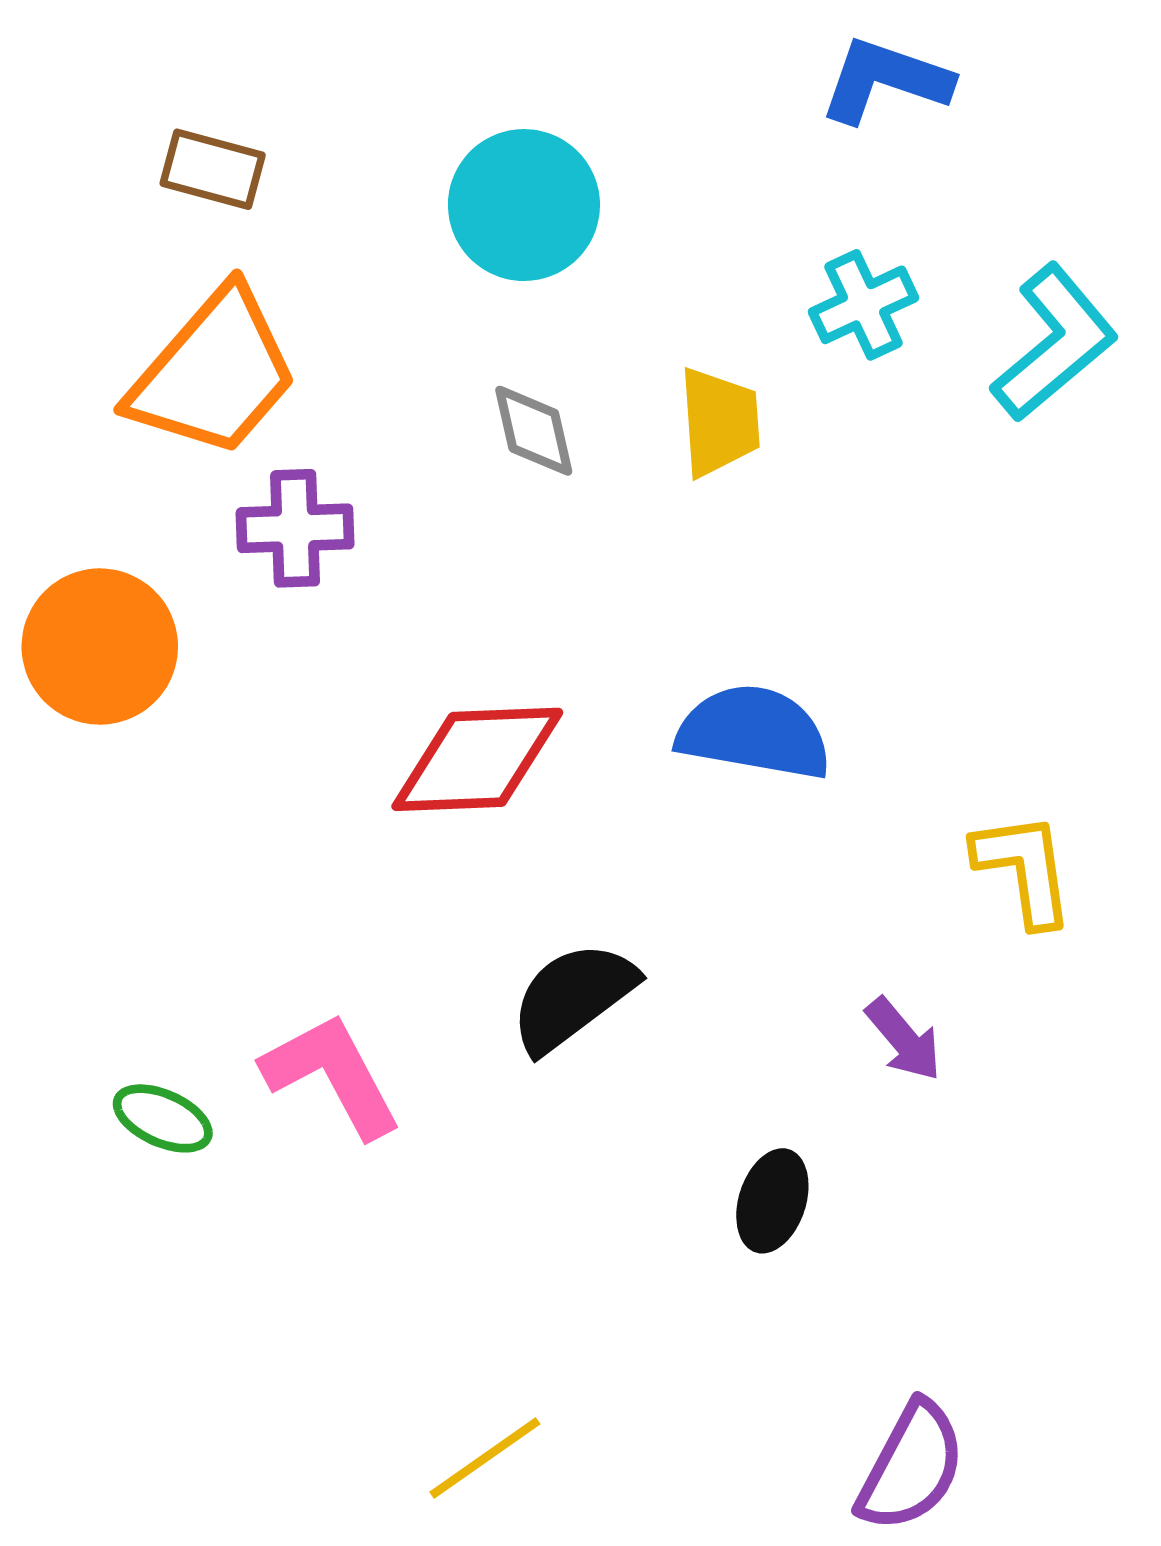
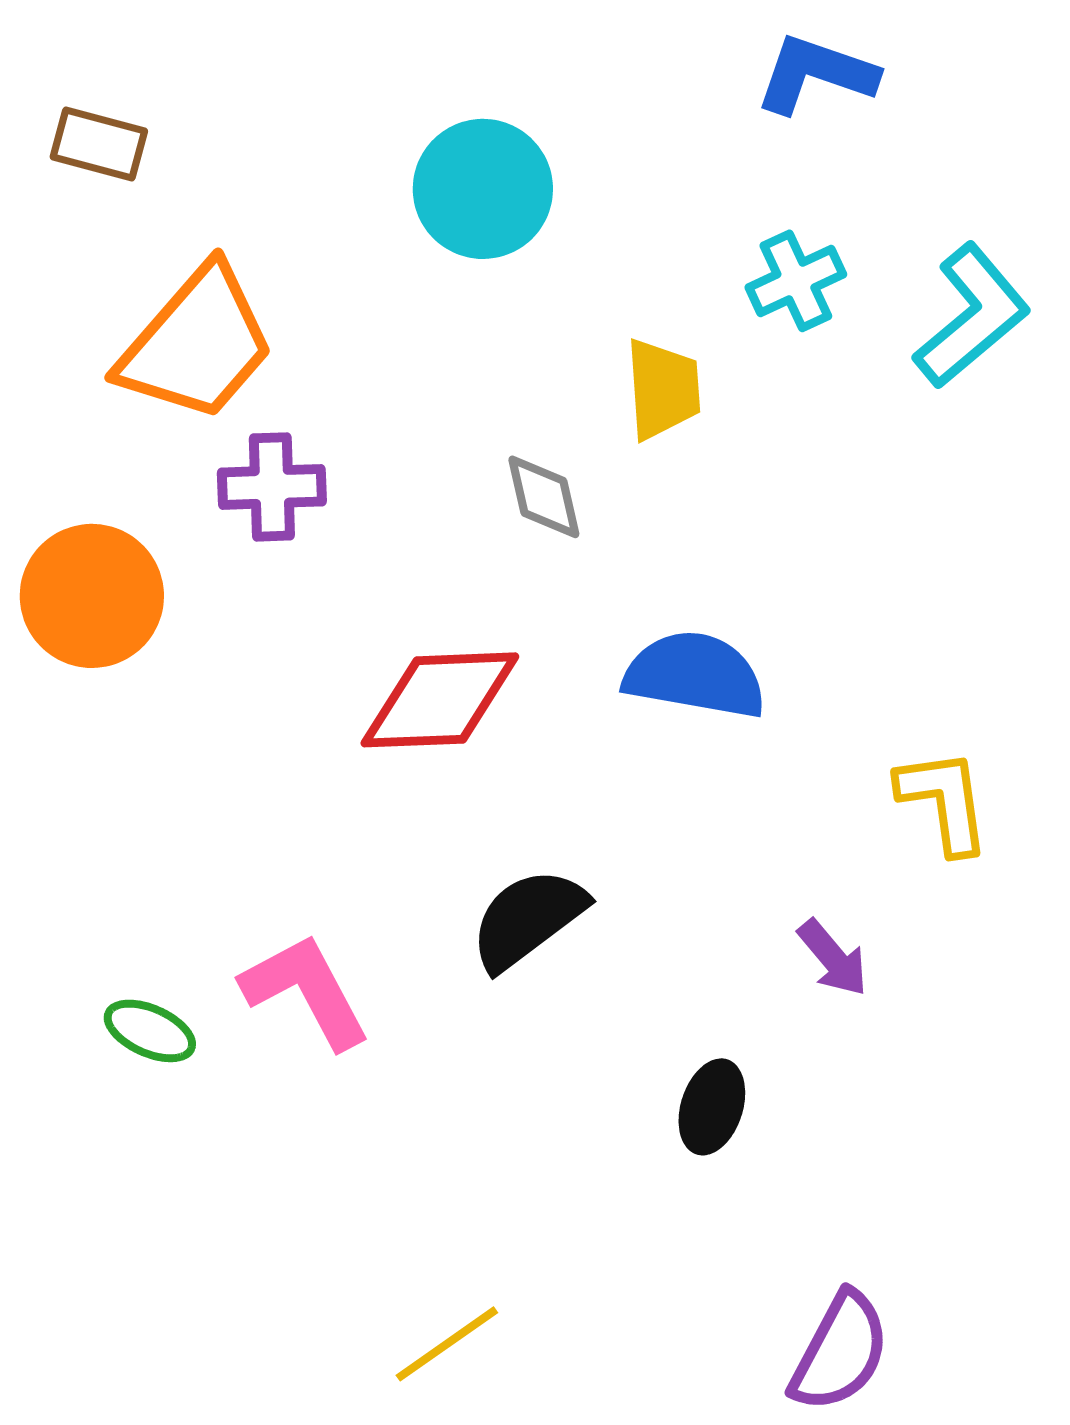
brown rectangle: (213, 169) -> (99, 144), moved
gray diamond: (534, 431) -> (544, 497), moved

